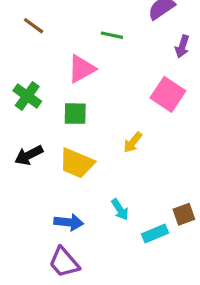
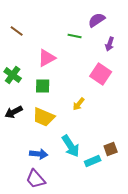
green line: (112, 35) -> (75, 36), moved
cyan arrow: (120, 210) -> (71, 146), size x1.6

